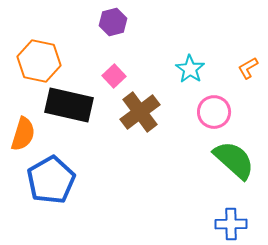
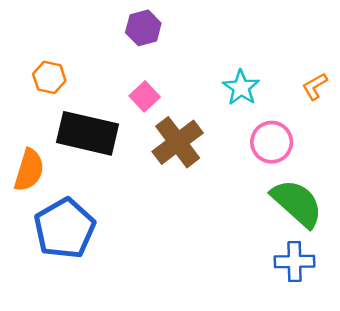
orange hexagon: (39, 61) -> (49, 77), size x0.6
blue cross: (231, 224) -> (294, 262), moved

